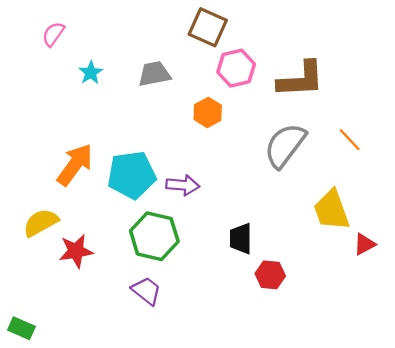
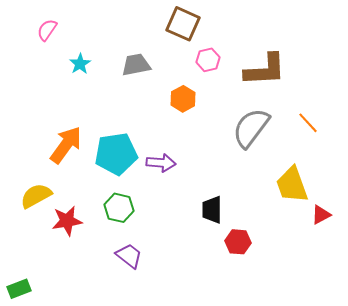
pink hexagon: (236, 68) -> (208, 60), size x0.7
green hexagon: (154, 236) -> (119, 208), moved, size x0.7
green rectangle: (21, 328) -> (19, 289), turned -45

